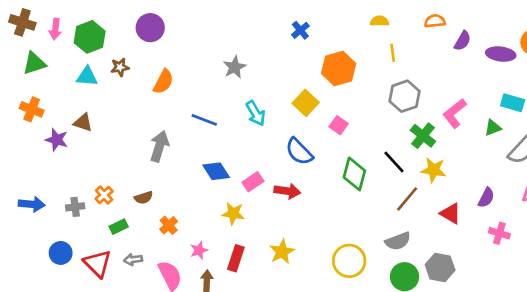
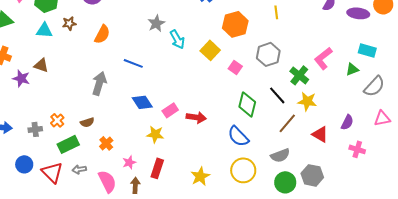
gray hexagon: (405, 96) -> (268, 54), moved
cyan arrow: (256, 113) -> (177, 39), moved
blue semicircle: (299, 152) -> (238, 136), moved
green rectangle: (119, 227) -> (68, 144), size x1.5
yellow star: (282, 252) -> (200, 176), moved

